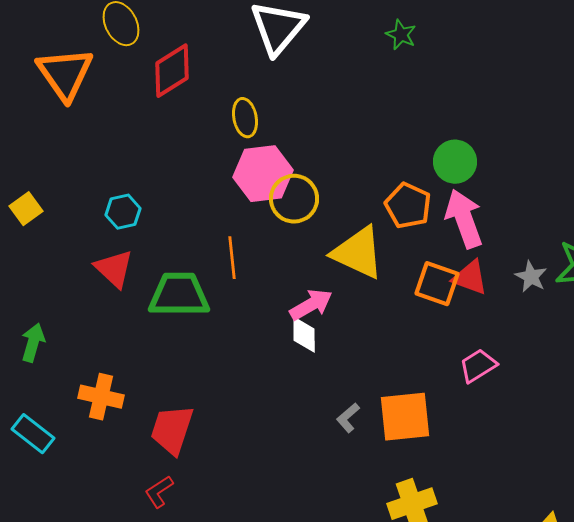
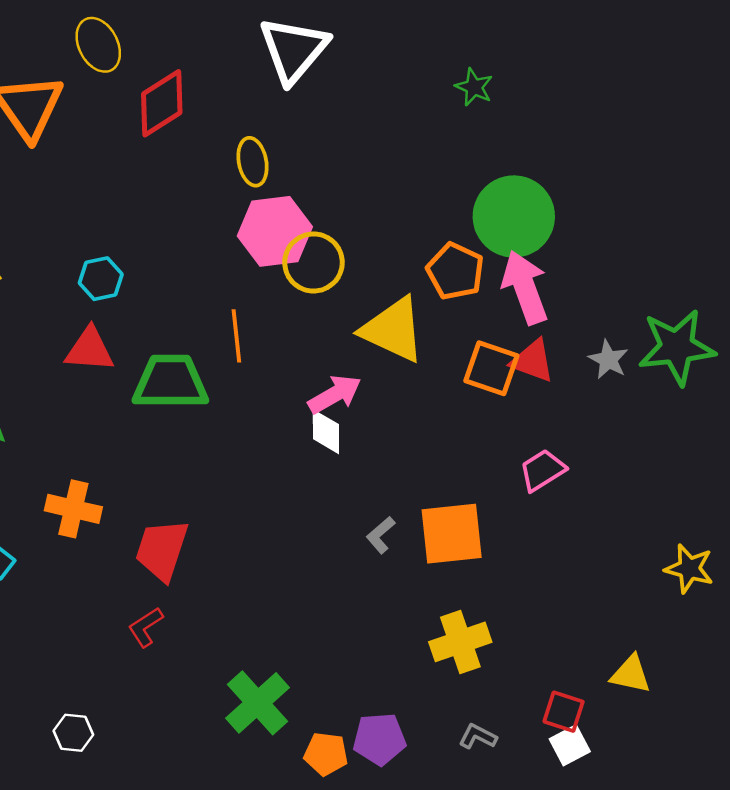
green star: (401, 35) -> (474, 87), moved
green circle: (455, 162) -> (514, 216), size x1.5
red triangle: (114, 269) -> (90, 350), turned -39

